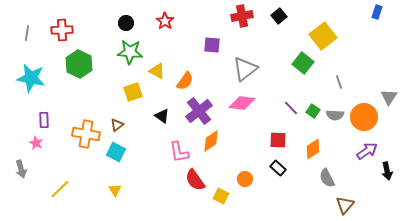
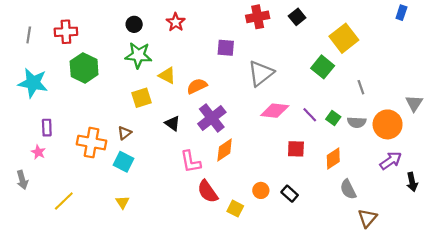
orange semicircle: (185, 81) -> (197, 86), turned -150
pink diamond: (242, 103) -> (275, 111), moved
black rectangle: (278, 168) -> (290, 194), moved

